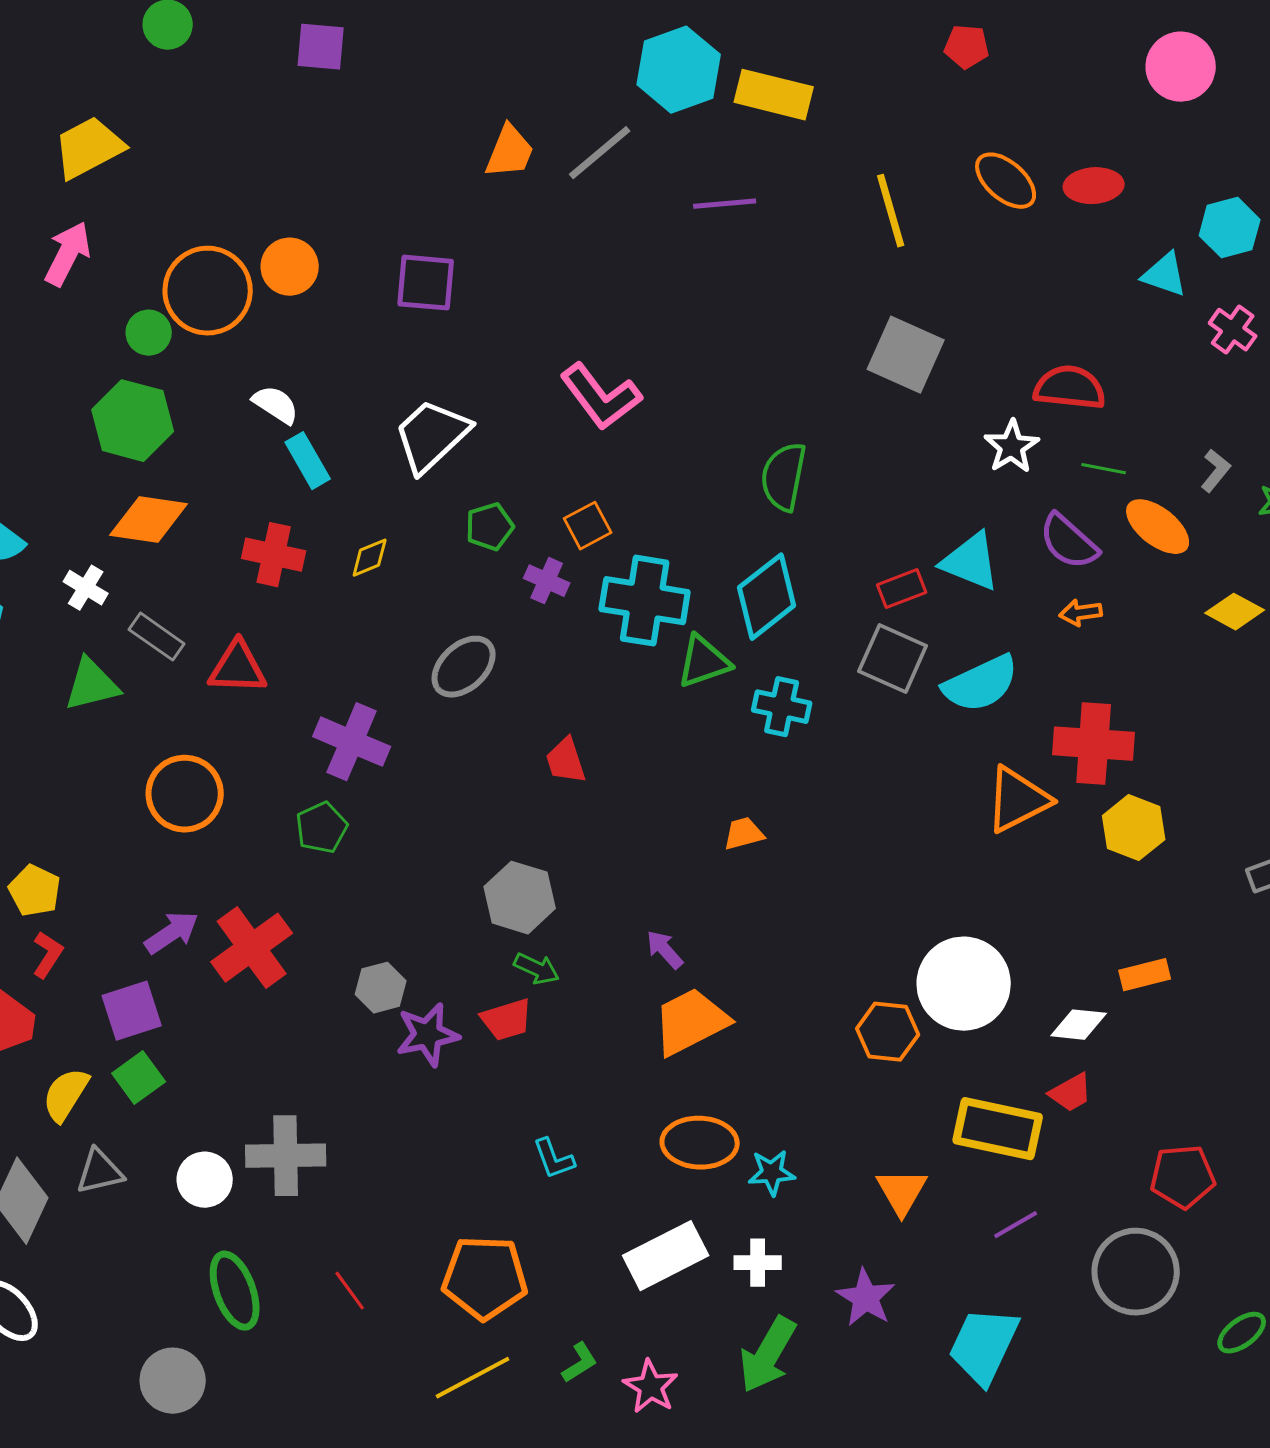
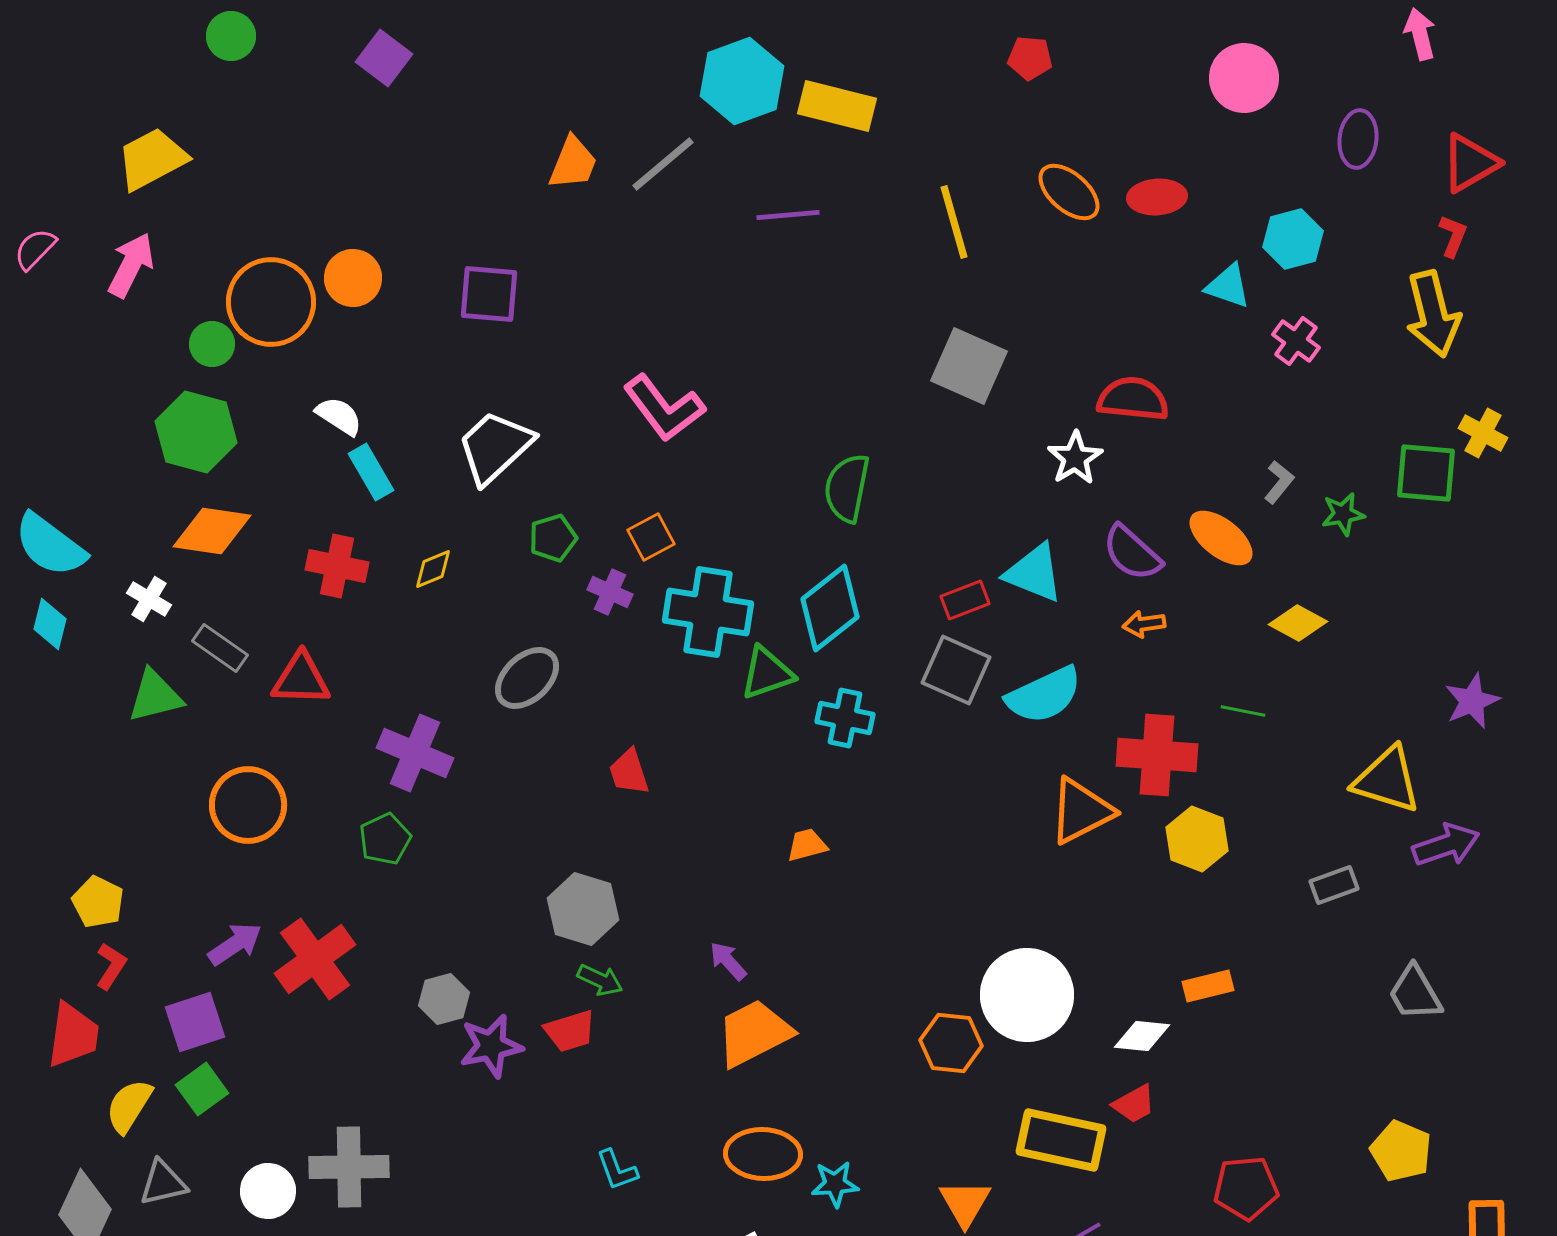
purple square: (321, 47) -> (384, 58), turned 32
green line: (1104, 469) -> (1243, 711), moved

